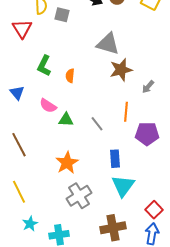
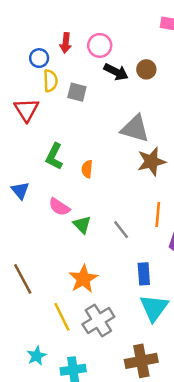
green triangle: (66, 120) -> (82, 225), turned 42
brown line: (19, 145) -> (23, 279), moved
yellow line: (19, 192) -> (62, 317), moved

